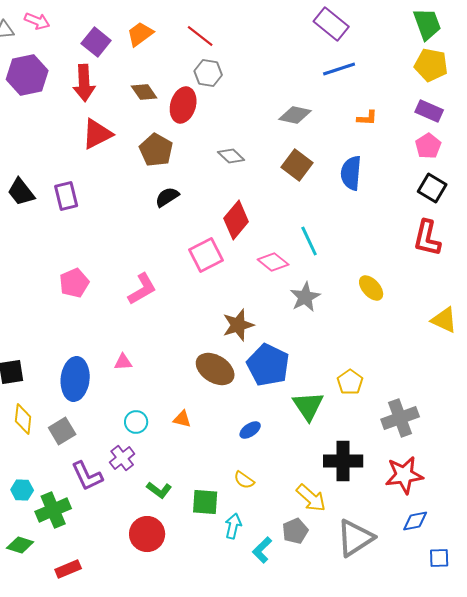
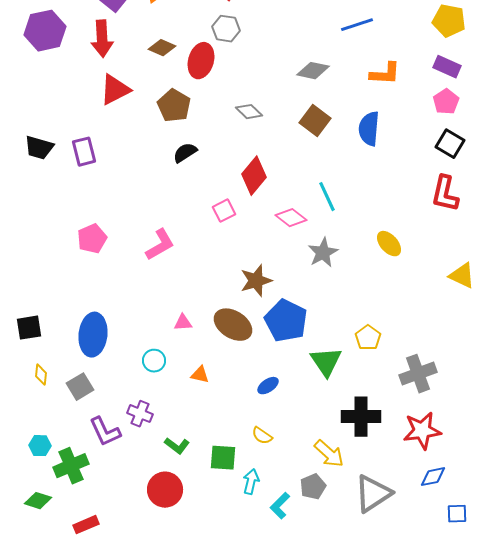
brown diamond: (144, 92) -> (162, 48), turned -32
orange L-shape: (367, 118) -> (385, 74), size x1.5
black trapezoid: (21, 192) -> (39, 148), turned -36
pink square: (206, 255) -> (224, 211), size x0.7
pink triangle: (123, 362) -> (183, 323), moved
yellow diamond: (23, 419) -> (41, 375), size x0.7
cyan circle: (136, 422) -> (154, 361), moved
purple cross: (122, 458) -> (140, 414), turned -30

